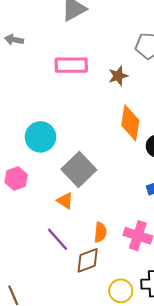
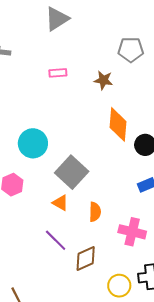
pink rectangle: (71, 65) -> (58, 73), size x0.6
brown star: (118, 76) -> (103, 80), turned 30
orange semicircle: (100, 232) -> (95, 212), moved

